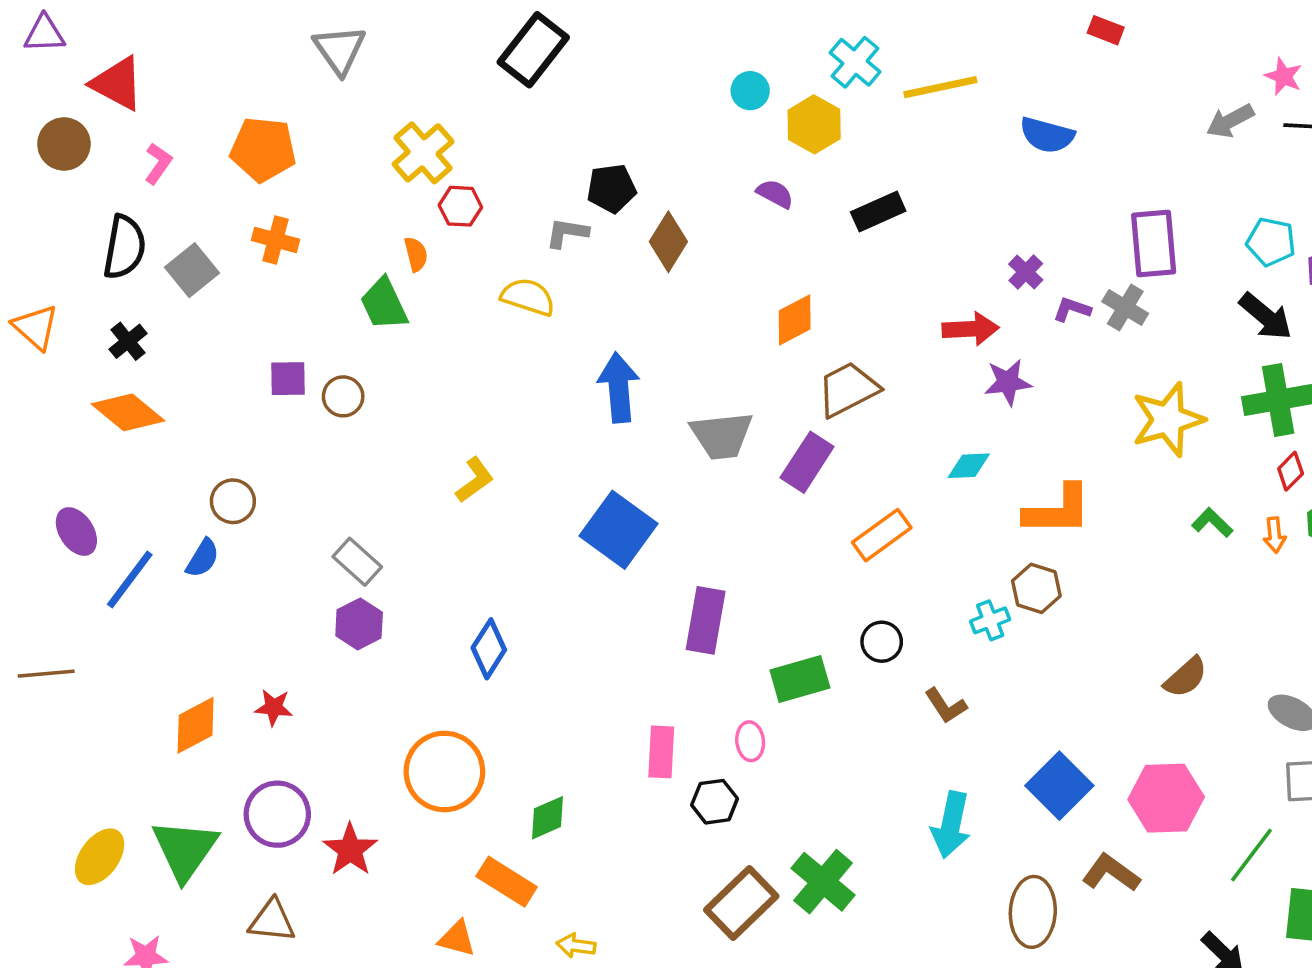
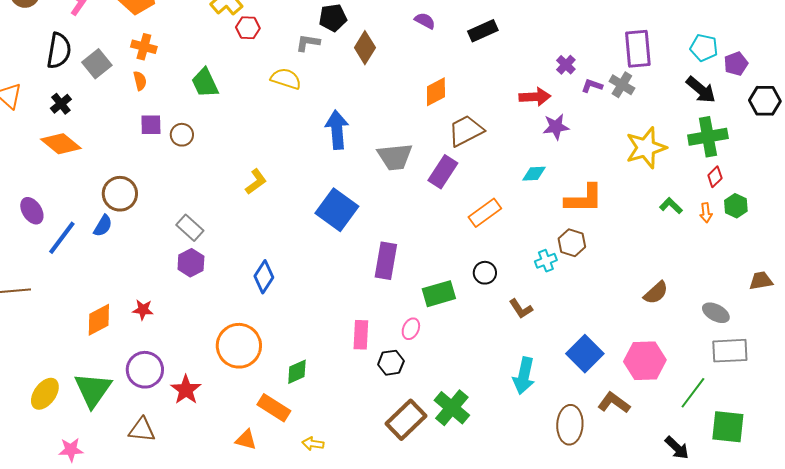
orange semicircle: (416, 254) -> (140, 81), moved
brown circle: (233, 501) -> (120, 194), size x1.4
pink ellipse: (750, 741) -> (411, 329), turned 30

